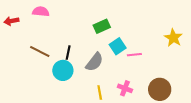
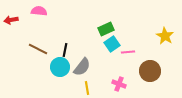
green rectangle: (102, 26) -> (106, 29), moved
gray semicircle: (94, 62) -> (82, 67), moved
brown circle: (160, 89) -> (150, 71), moved
yellow line: (100, 93) -> (87, 88), moved

